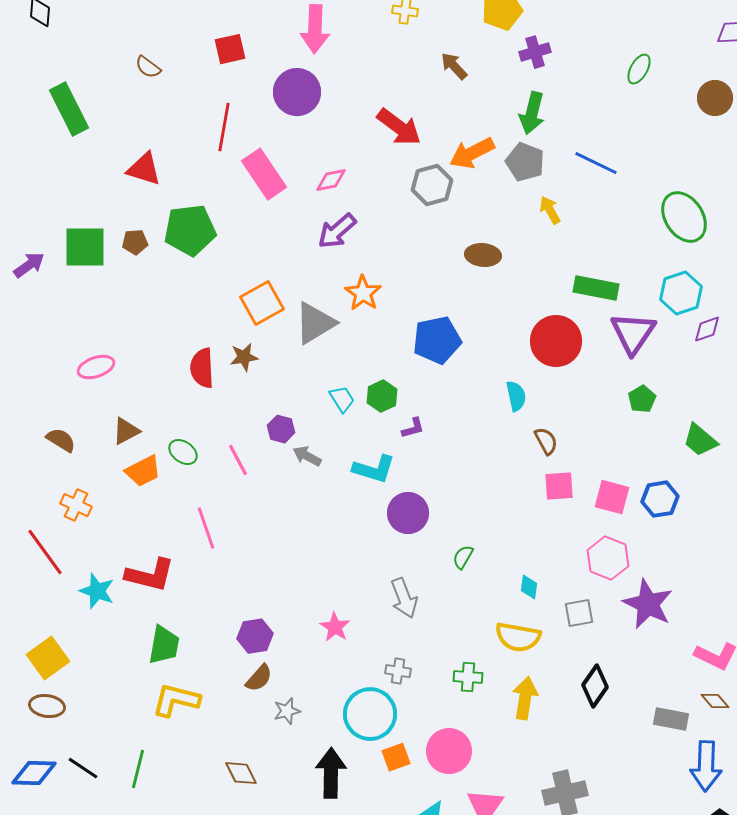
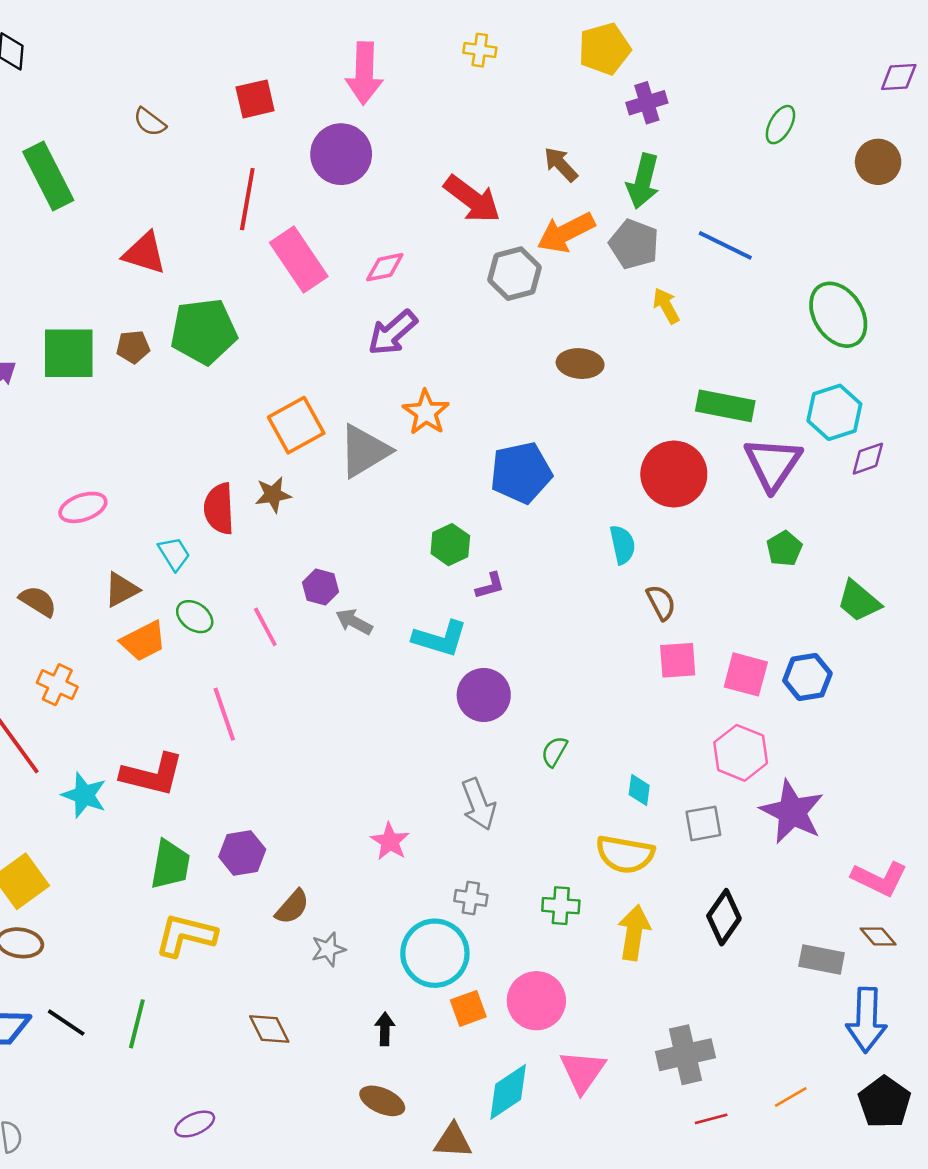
brown arrow: (454, 66) -> (561, 164), moved
cyan trapezoid: (342, 399) -> (174, 554), moved
purple hexagon: (255, 636) -> (242, 853), moved
black arrow: (331, 773) -> (385, 1029), size x0.5

